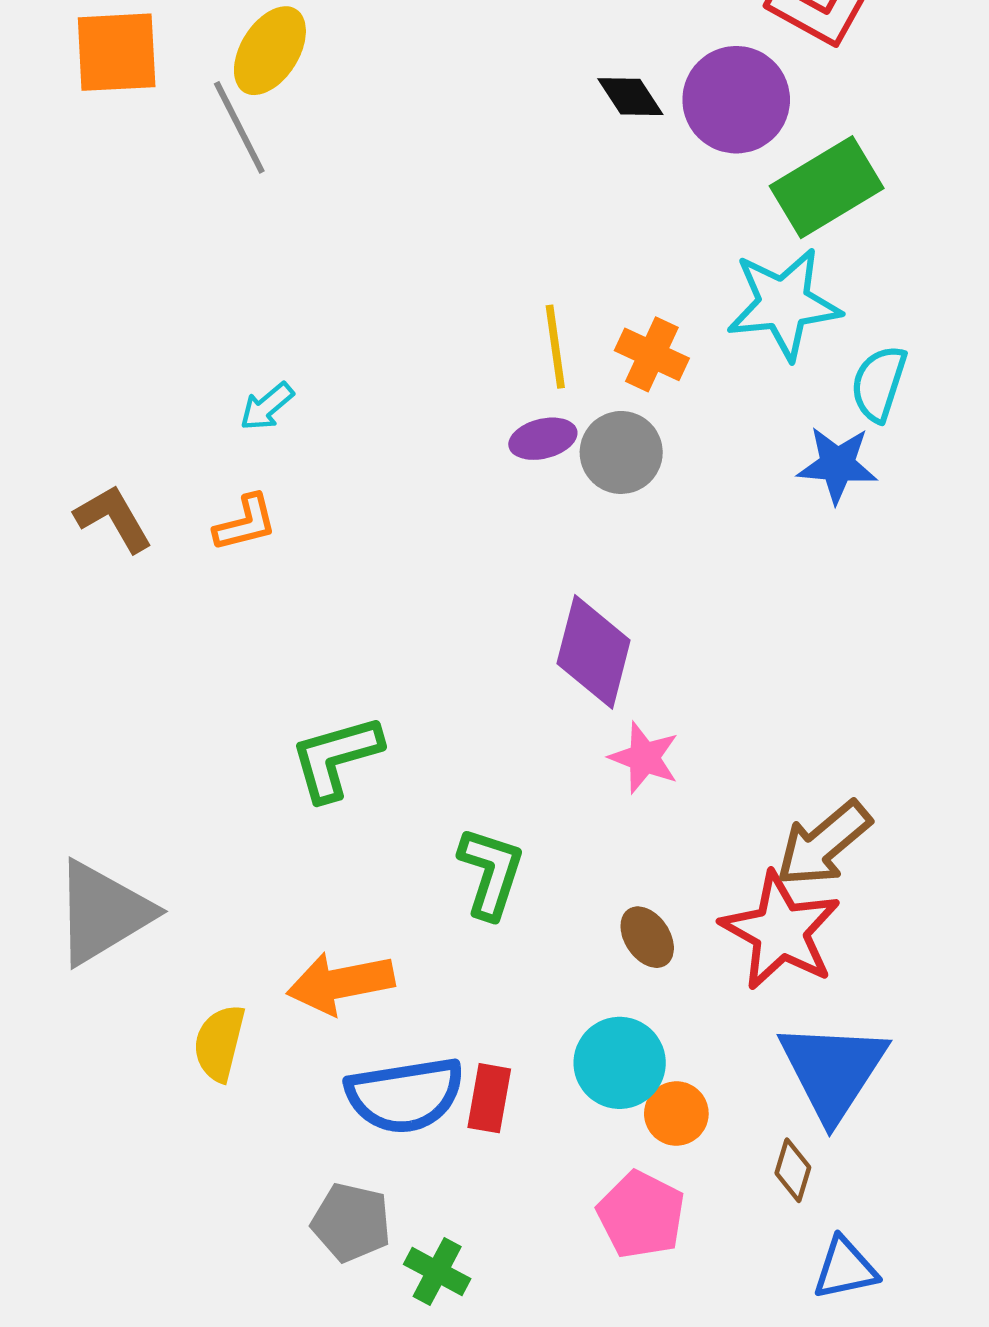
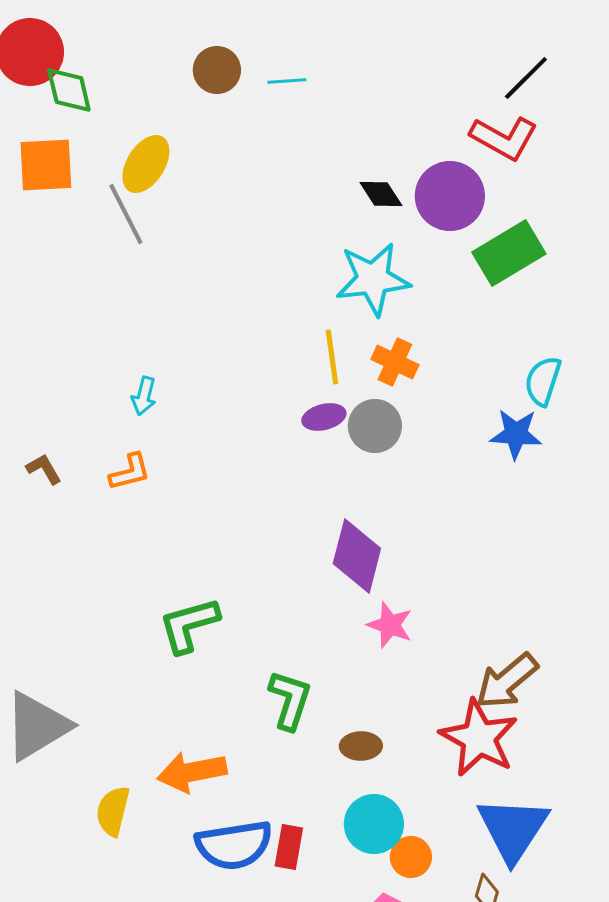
cyan star: (784, 304) -> (373, 279), moved
cyan arrow: (267, 406) -> (144, 396), turned -36
brown L-shape: (113, 518) -> (44, 469), size x0.7
brown ellipse: (647, 937) -> (361, 746), moved, turned -57

